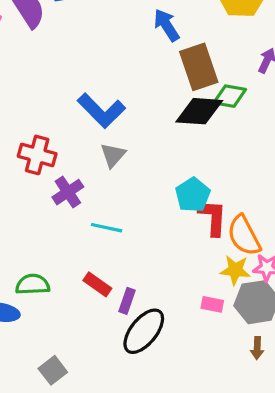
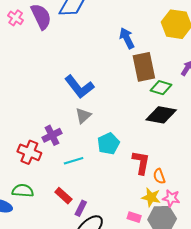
black diamond: (199, 111) -> (161, 115), moved
red cross: (37, 155) -> (29, 152), moved
cyan pentagon: (193, 195) -> (108, 144), moved
cyan line: (107, 228) -> (74, 161), turned -36
orange semicircle: (244, 236) -> (159, 176), size x0.6

